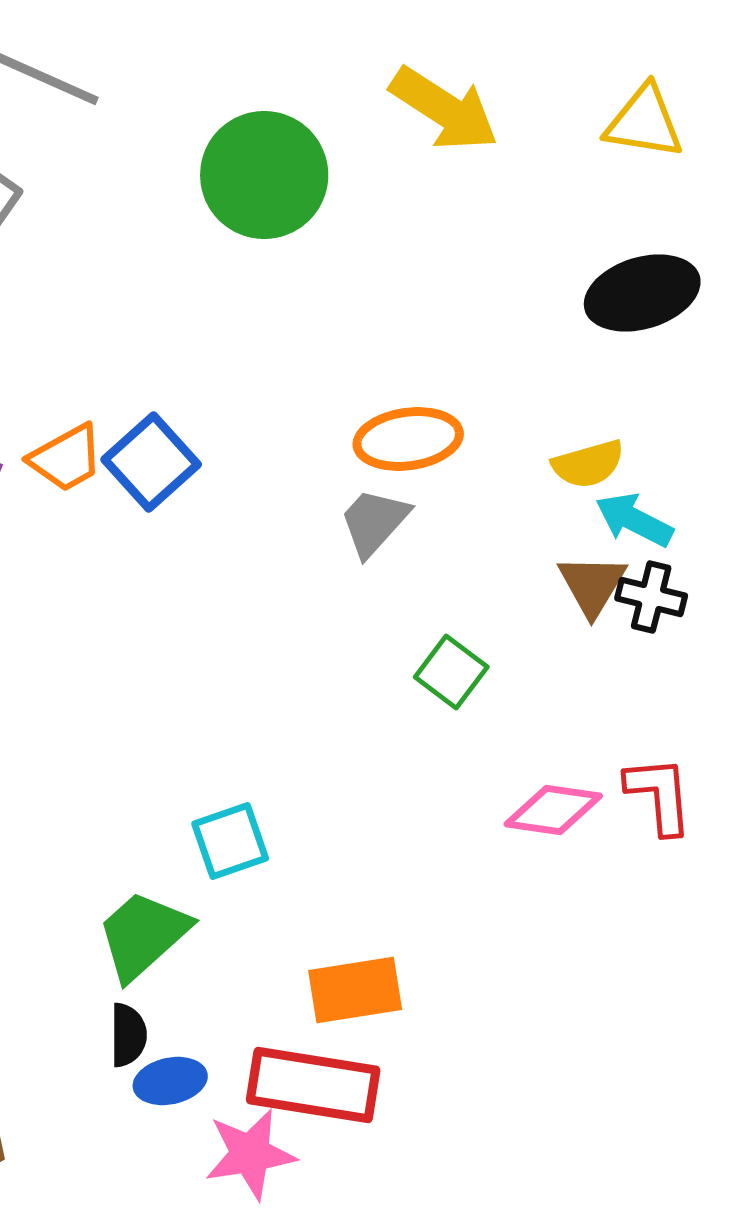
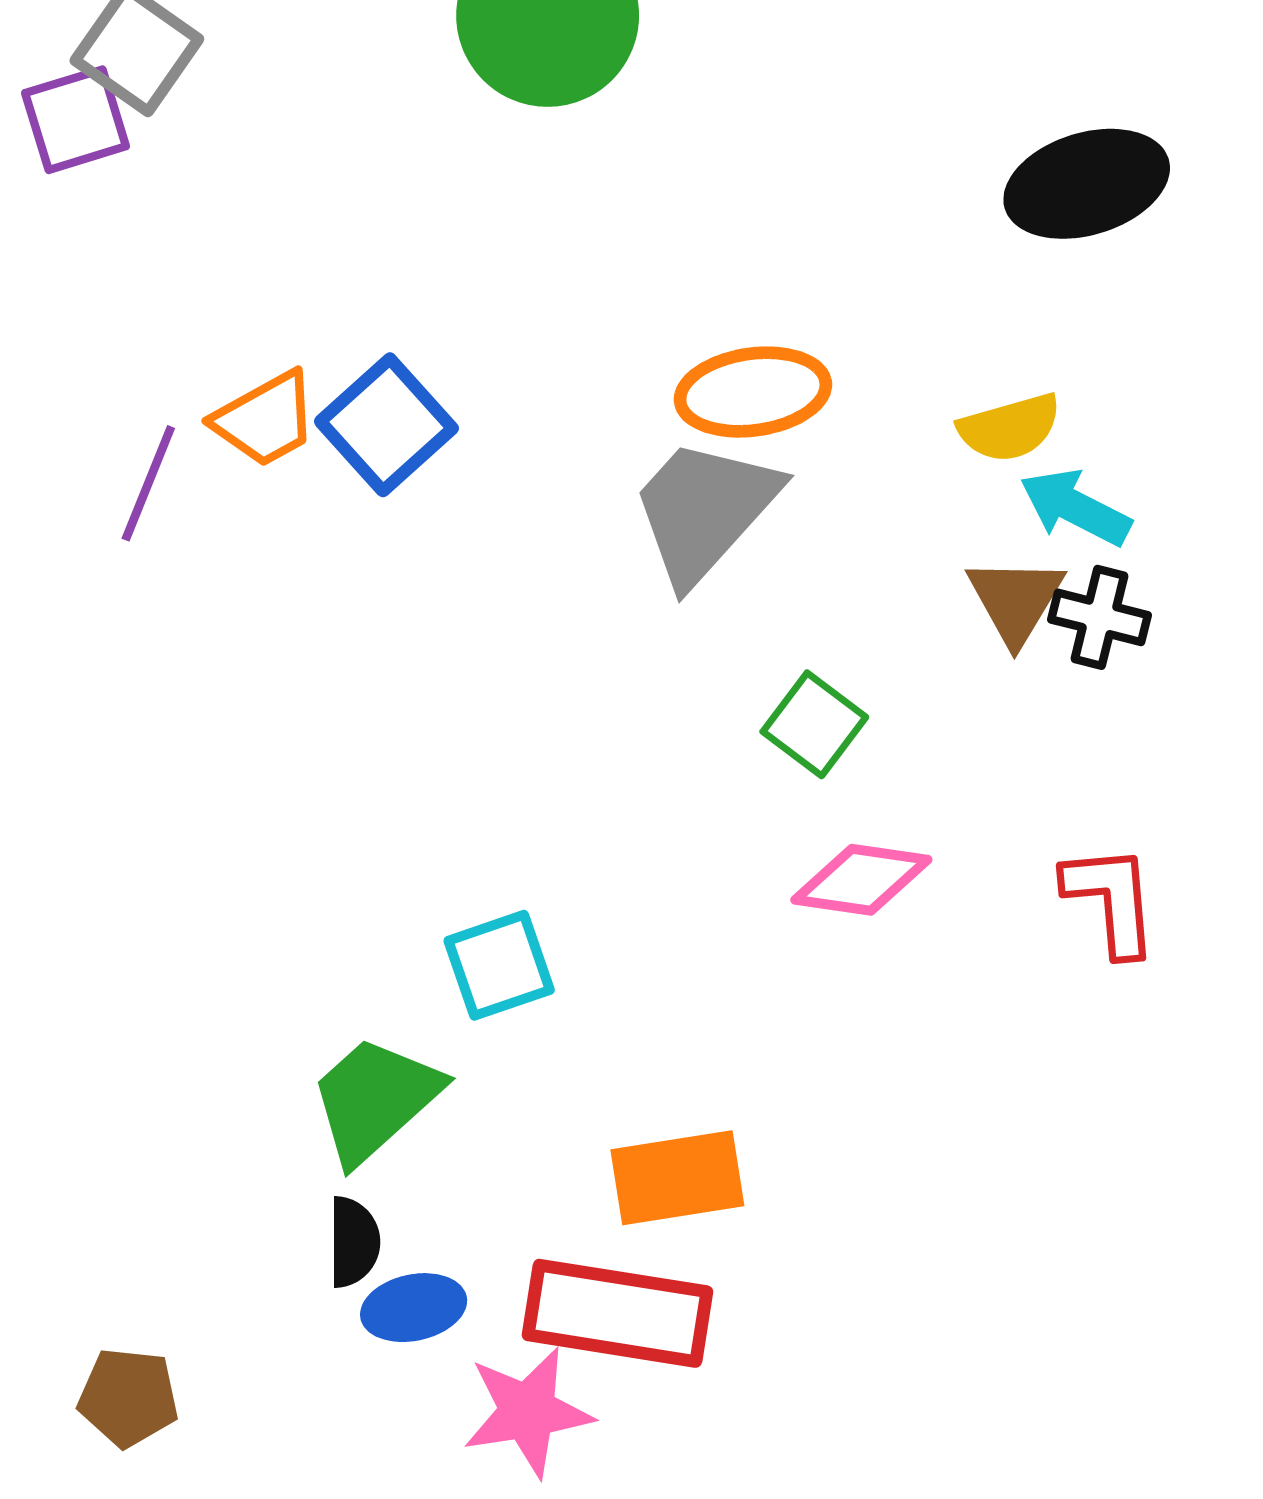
gray trapezoid: (374, 522) -> (704, 510), size x1.5
pink diamond: (553, 810) -> (861, 880), moved

